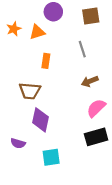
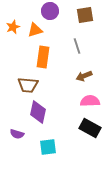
orange rectangle: (46, 61) -> (43, 57), size x1.5
pink semicircle: (96, 108) -> (90, 101), turned 42
black rectangle: (96, 137) -> (90, 128), turned 45

